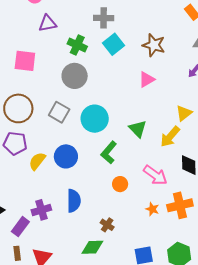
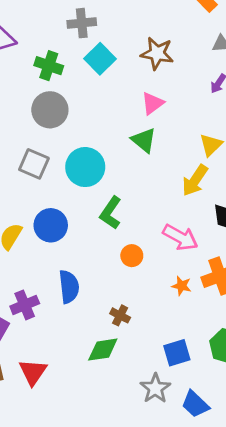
green triangle: (138, 129) -> (144, 140), moved

